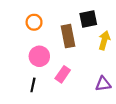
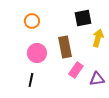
brown rectangle: (68, 36) -> (65, 47), moved
pink rectangle: (63, 74) -> (76, 70), moved

